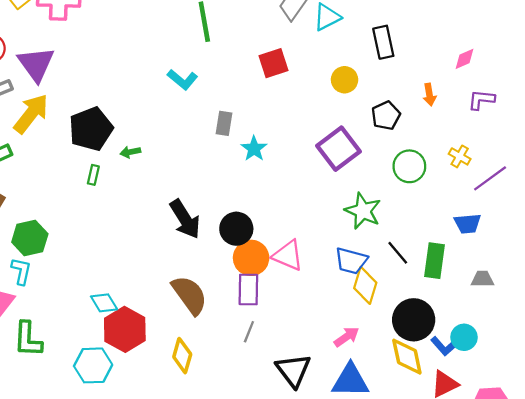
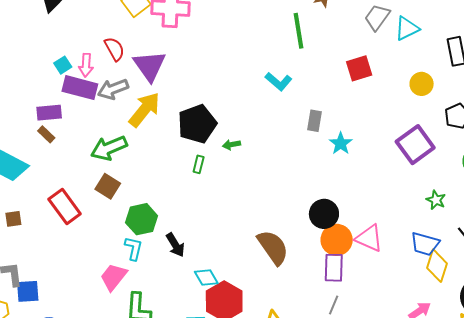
green star: (363, 211) -> (436, 200), size x0.6
black arrow: (185, 219) -> (175, 245), moved, size x0.7
brown semicircle: (190, 295) -> (273, 247), moved

